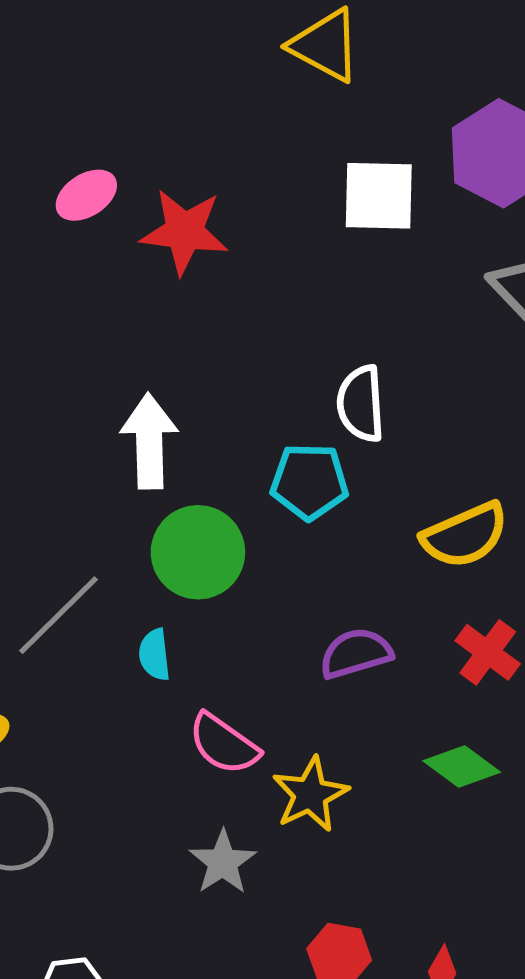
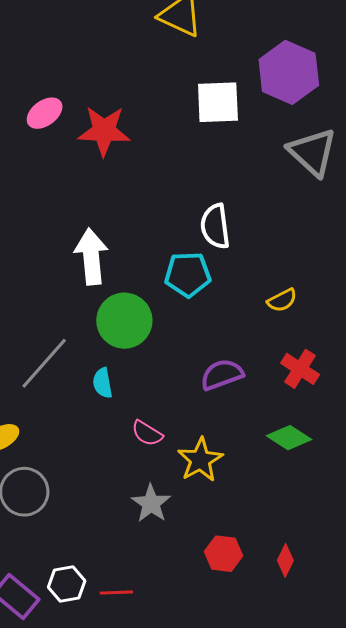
yellow semicircle: (465, 535) -> (282, 300), size x0.6
pink semicircle: (224, 744) -> (147, 433), size x0.7

